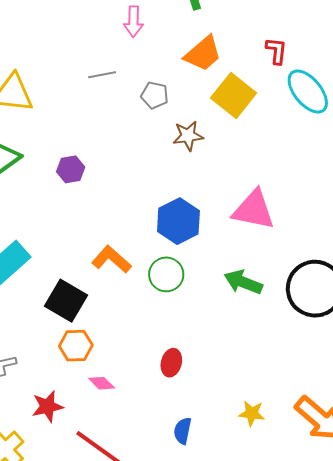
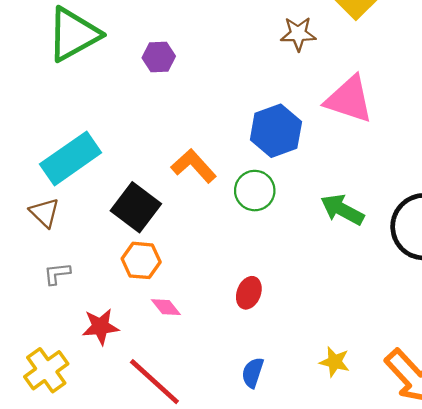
pink triangle: (254, 210) -> (349, 99), moved

